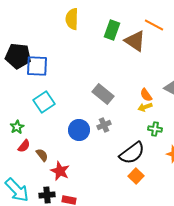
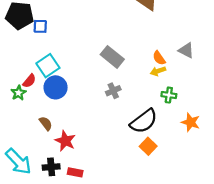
blue square: (37, 66) -> (40, 26), size x0.6
blue circle: (79, 130) -> (56, 87), moved
red semicircle: (24, 146) -> (29, 81), moved

